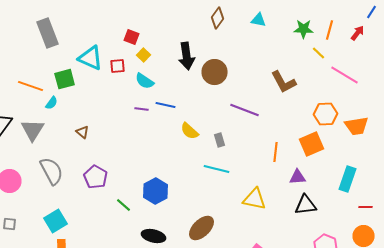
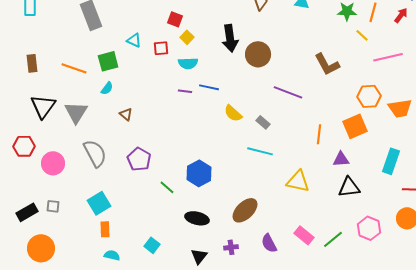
cyan triangle: (90, 58) -> (134, 40), size x0.6
pink line: (344, 75) -> (388, 57), turned -44
cyan semicircle: (144, 81) -> (188, 63), turned -36
cyan semicircle: (52, 103) -> (107, 88), moved
gray rectangle: (220, 140) -> (263, 122), turned -32

